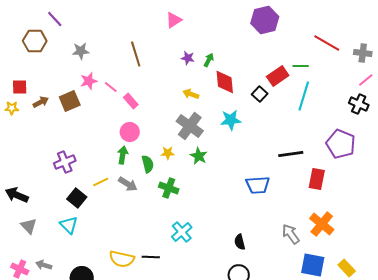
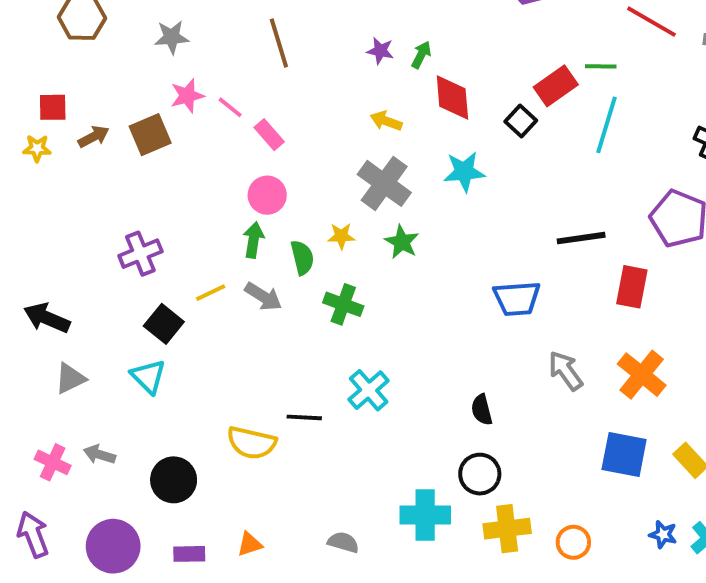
gray triangle: (29, 226) -> (70, 378), turned 48
gray arrow: (291, 234) -> (566, 371), moved
black line: (151, 257) -> (304, 417), moved

